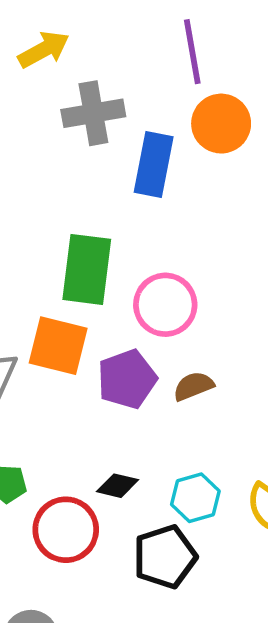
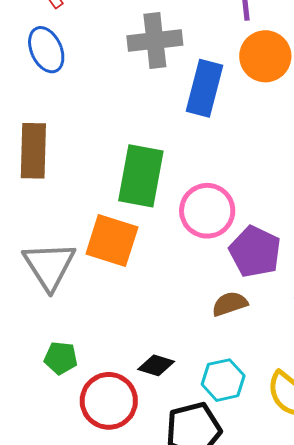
purple pentagon: (127, 379) -> (255, 252), moved, turned -30
brown semicircle: (193, 386) -> (230, 304), moved

